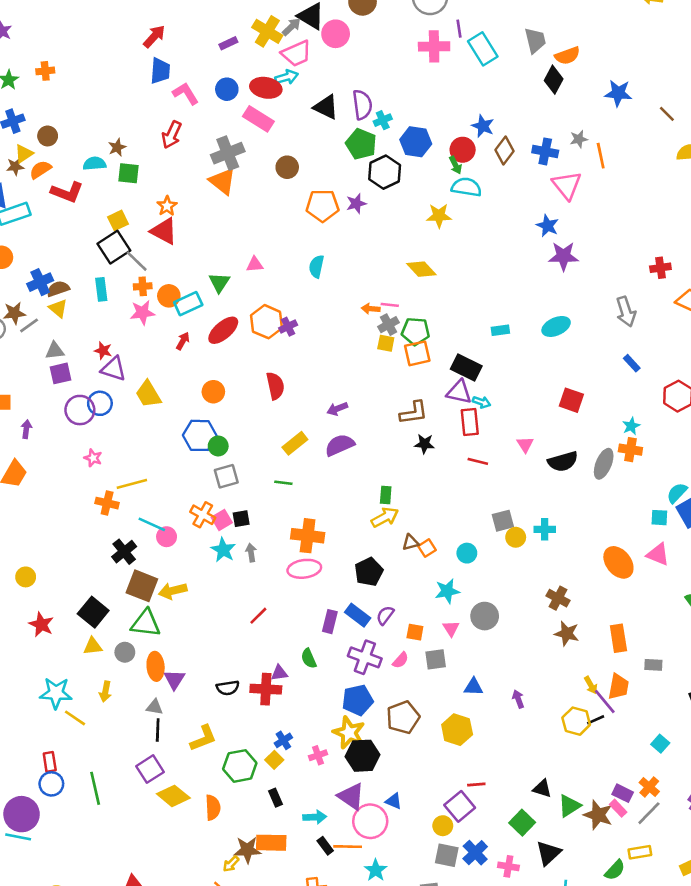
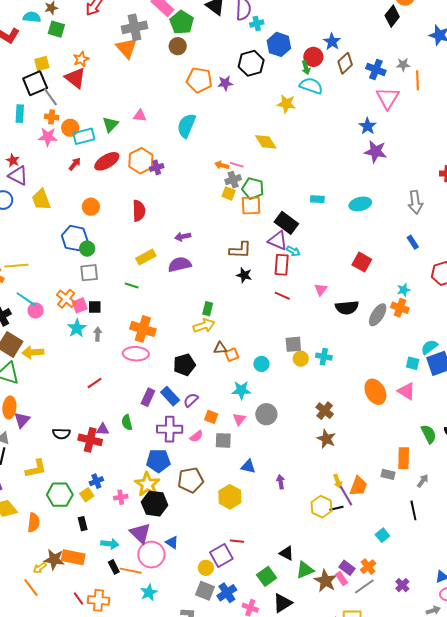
green pentagon: (361, 144) -> (182, 22), moved
cyan semicircle: (316, 266) -> (186, 126), size x1.4
orange rectangle: (618, 638) -> (404, 458), moved
purple cross: (365, 657) -> (170, 429), turned -30

